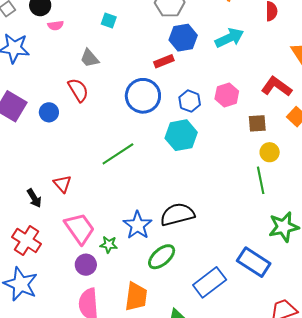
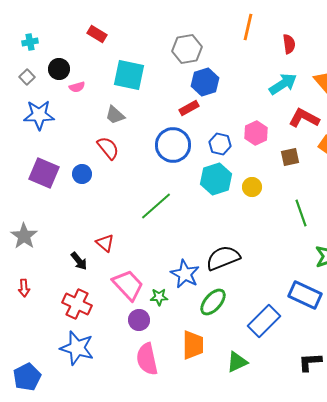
cyan square: (109, 21) -> (129, 75), size x2.0
cyan arrow: (230, 38) -> (283, 84), moved
yellow circle: (270, 152) -> (252, 187), moved

